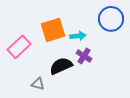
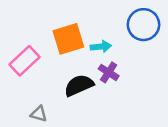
gray triangle: (38, 84) -> (39, 114), moved

